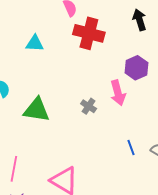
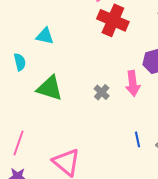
cyan triangle: (35, 43) -> (45, 36), moved

